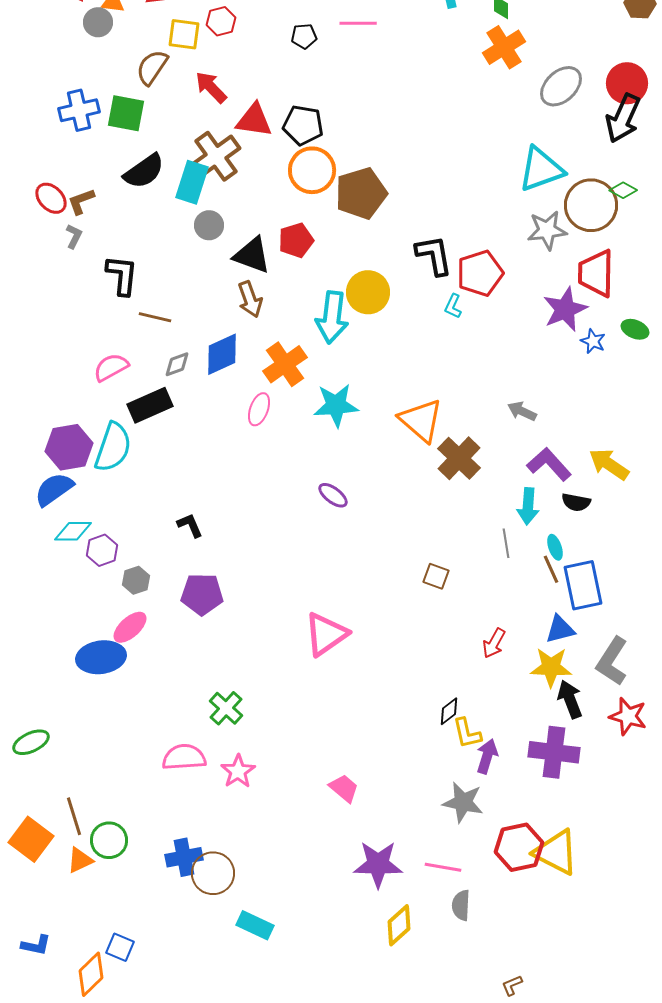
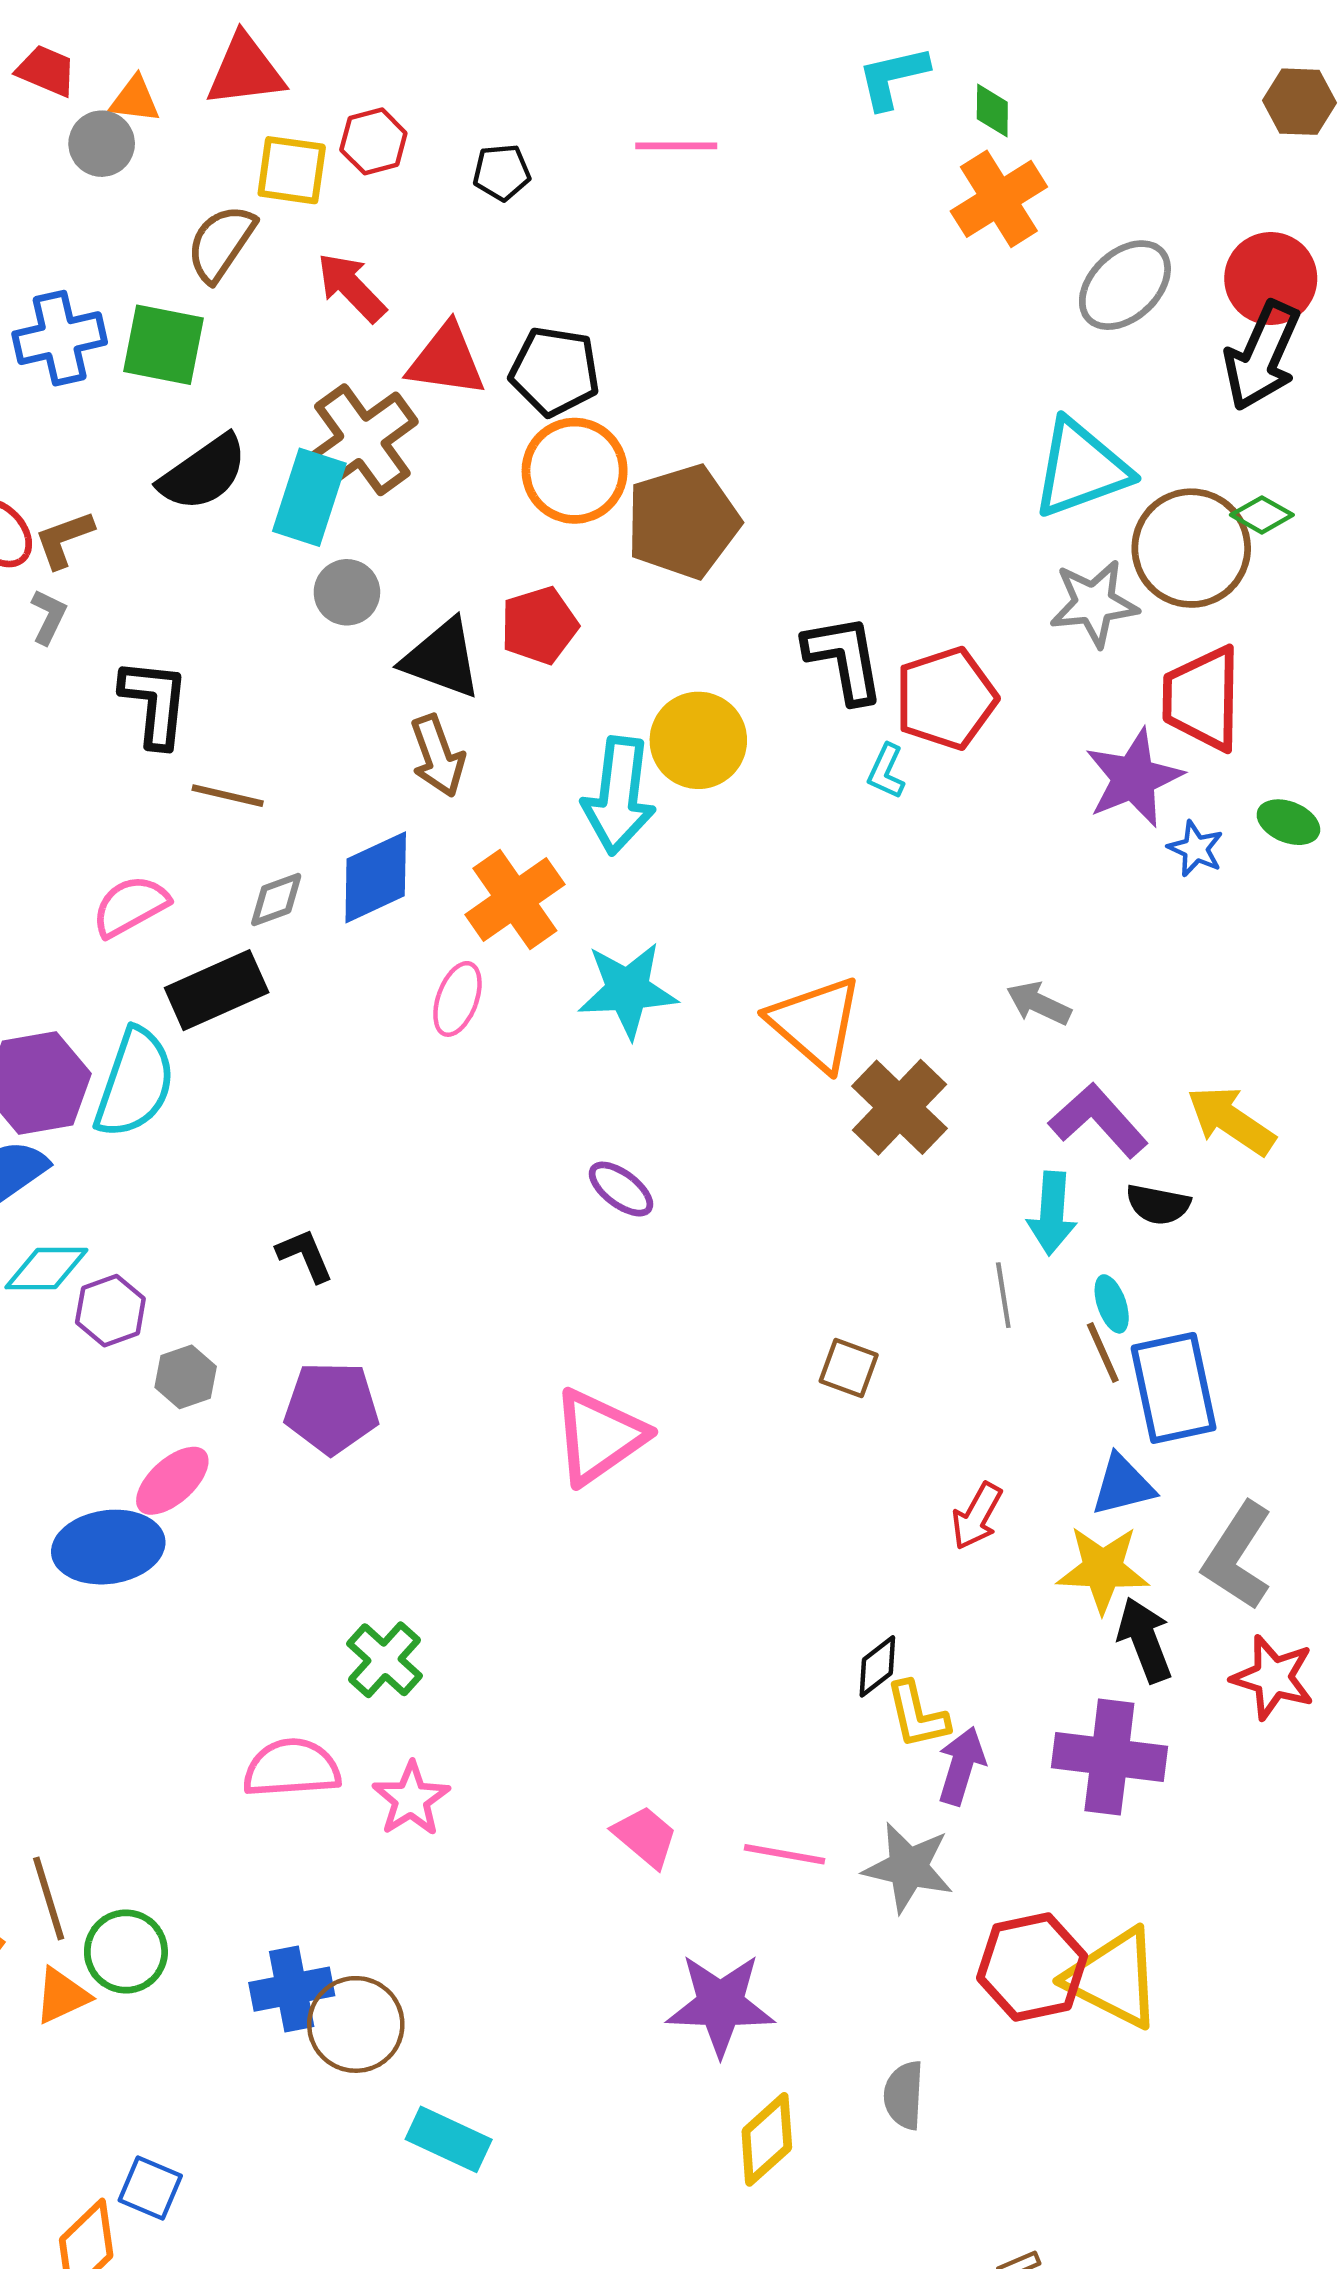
black pentagon: (304, 36) -> (502, 172), moved
pink triangle: (326, 634) -> (599, 1437), moved
pink line: (443, 867) -> (785, 1854), moved

